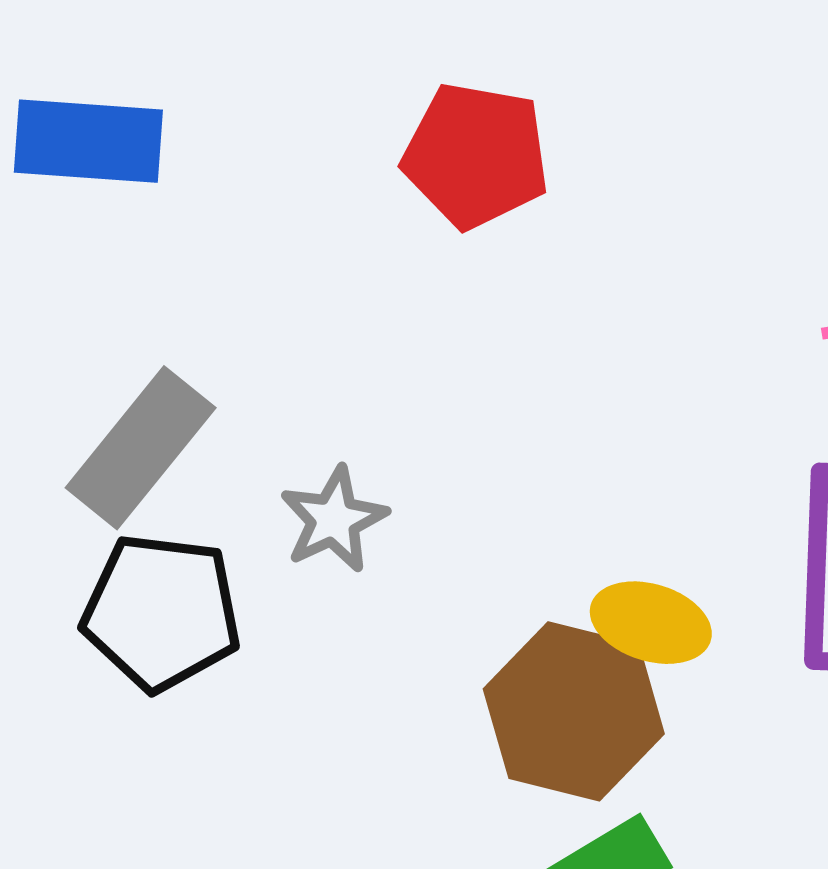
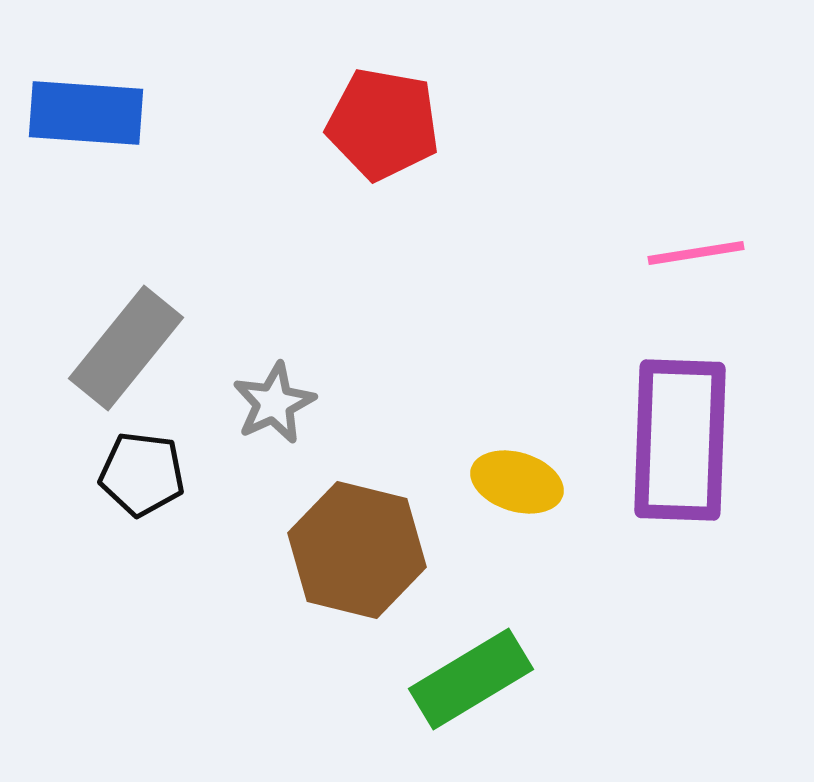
black pentagon: (161, 612) -> (142, 474), size x0.7
brown hexagon: (574, 711) -> (357, 550), moved

